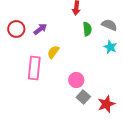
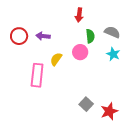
purple arrow: (40, 29) -> (43, 36), turned -136
pink circle: (76, 80) -> (80, 52), moved

